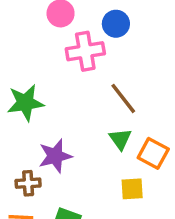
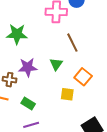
green triangle: (120, 139) -> (56, 64), moved

